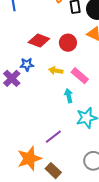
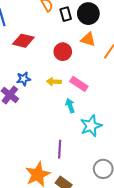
red diamond: (39, 41) -> (23, 41), moved
purple line: (53, 137) -> (60, 149), turned -42

